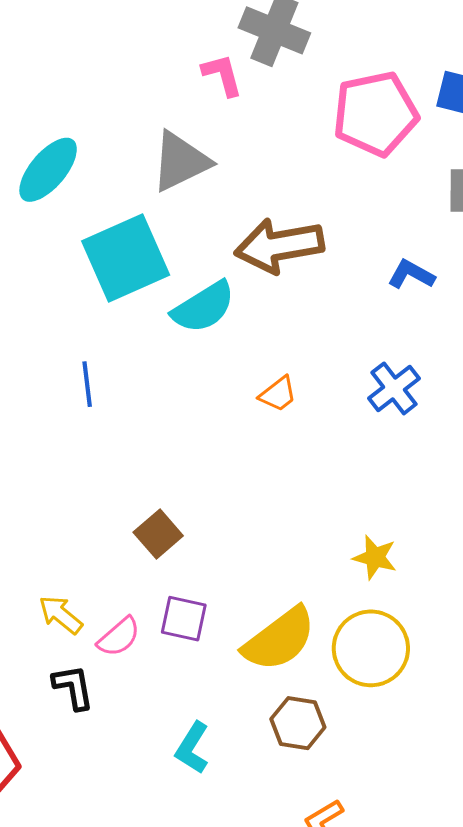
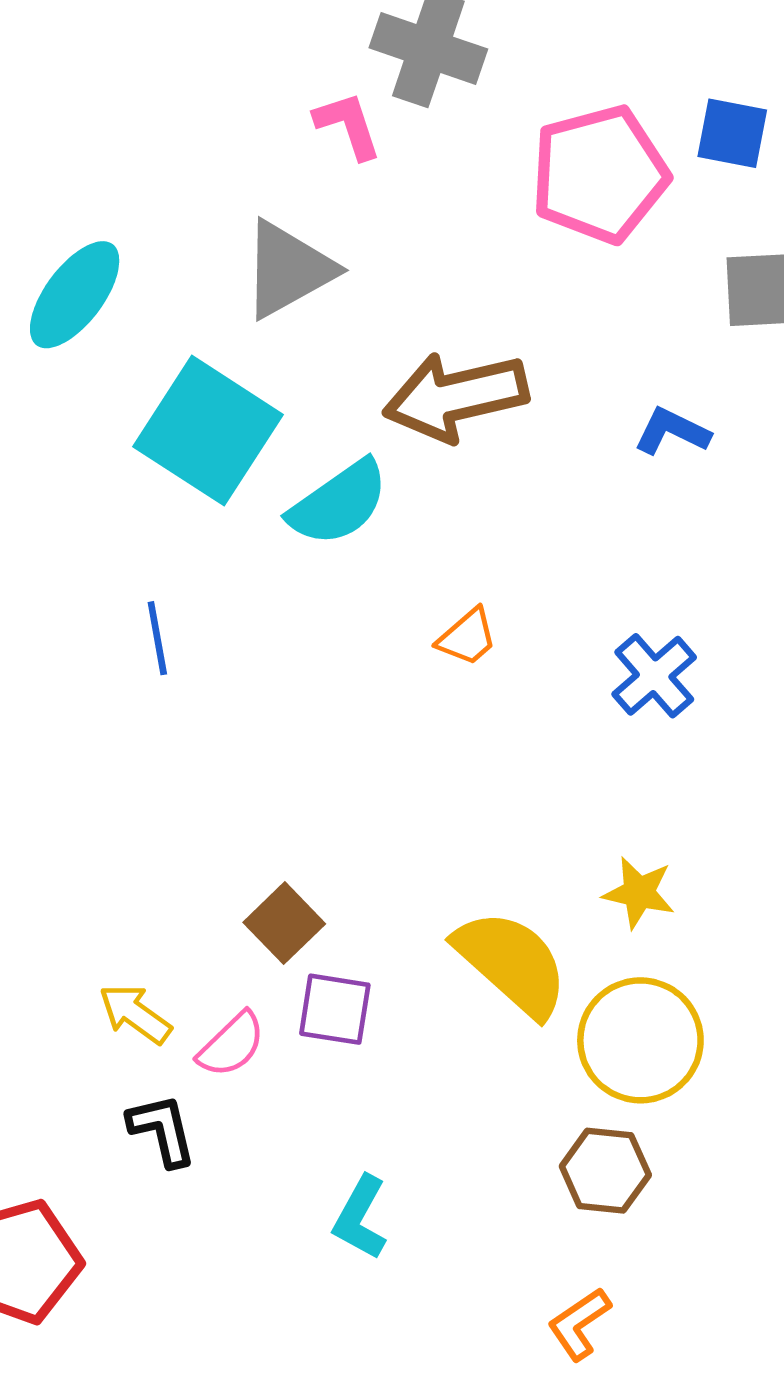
cyan square: (126, 258) -> (208, 431), turned -30
blue cross: (394, 388) -> (654, 676), moved
brown square: (158, 534) -> (284, 923), moved
yellow semicircle: (279, 639) -> (512, 963), moved, turned -98
brown hexagon: (298, 723) -> (605, 1171), moved

